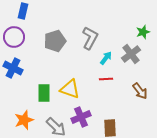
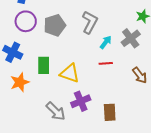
purple circle: (14, 37) -> (26, 21), moved
green rectangle: (44, 93) -> (44, 65), moved
orange star: (24, 120) -> (20, 82), moved

